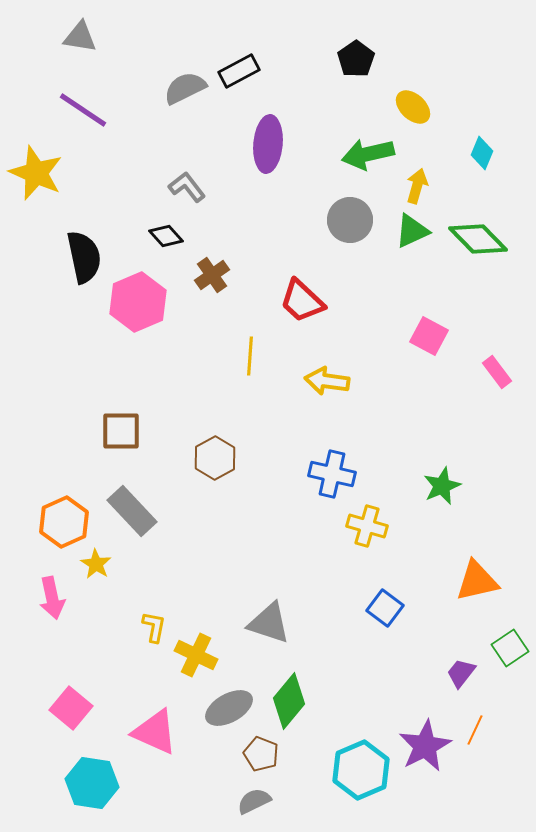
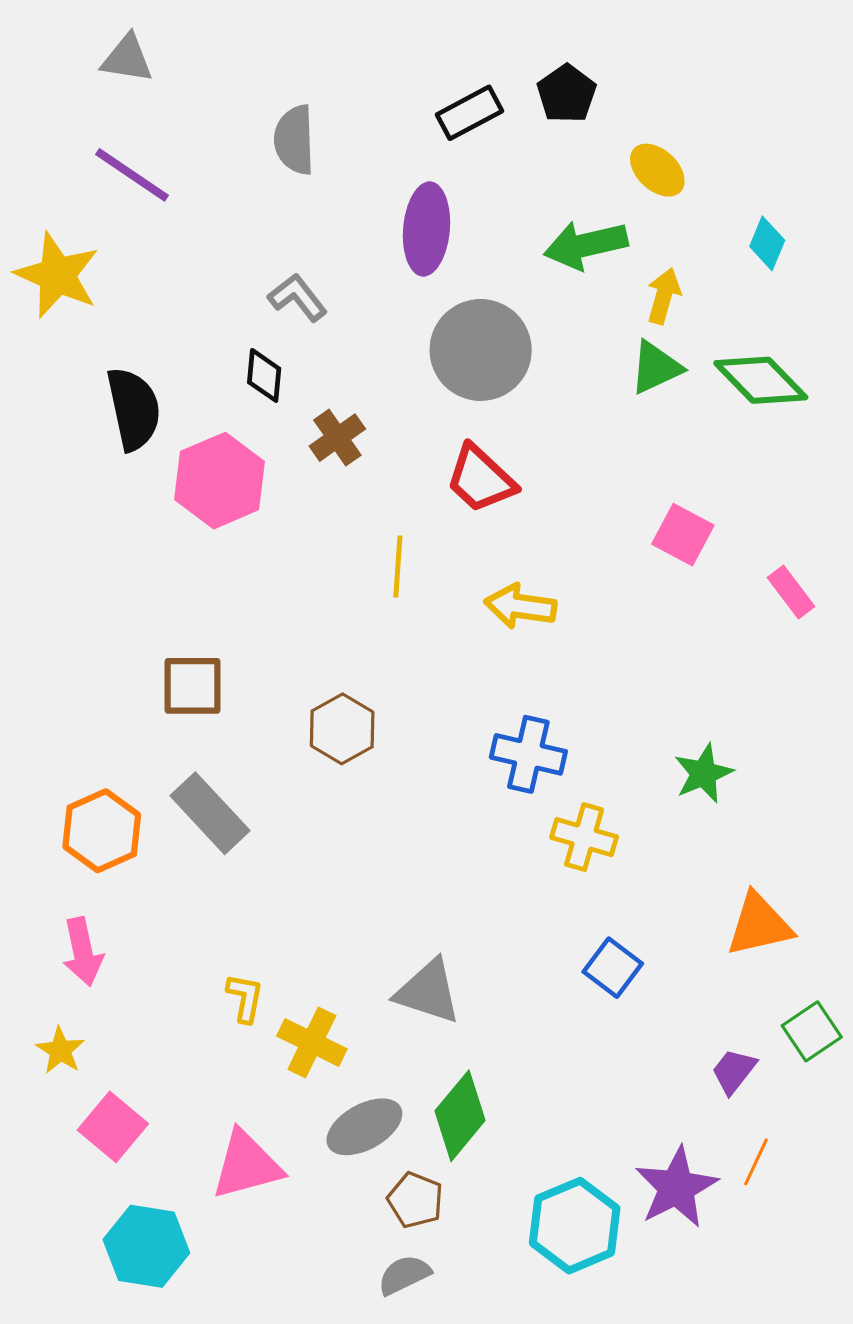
black rectangle: (239, 71) -> (469, 113), moved
gray semicircle: (185, 88) -> (294, 140), turned -66
gray circle: (350, 220) -> (481, 350), moved, size x1.4
black diamond: (166, 236) -> (264, 375), turned 48
yellow star: (96, 564) -> (60, 1050), moved
pink triangle: (155, 732) -> (247, 1165), turned -39

